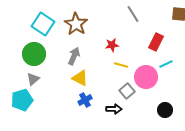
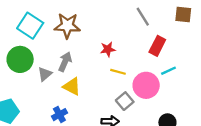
gray line: (133, 14) -> (143, 17), moved
brown star: (76, 24) -> (67, 26), turned -30
gray triangle: (33, 79) -> (45, 74), moved
blue cross: (85, 100) -> (59, 115), moved

